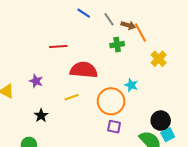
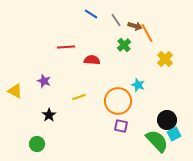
green cross: (117, 45) -> (124, 45), turned -32
red semicircle: (84, 70) -> (92, 60), moved, size x0.6

